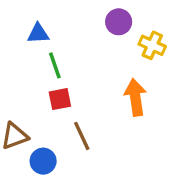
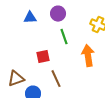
purple circle: (119, 22) -> (58, 14), moved
green line: (55, 65) -> (64, 37), moved

